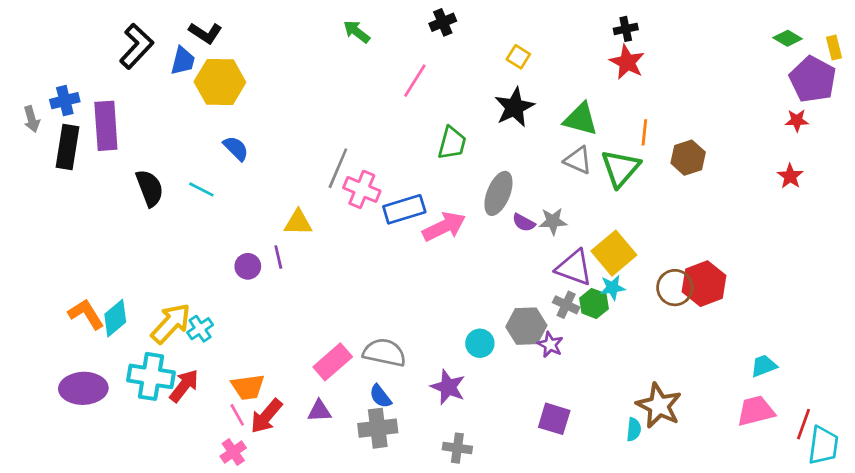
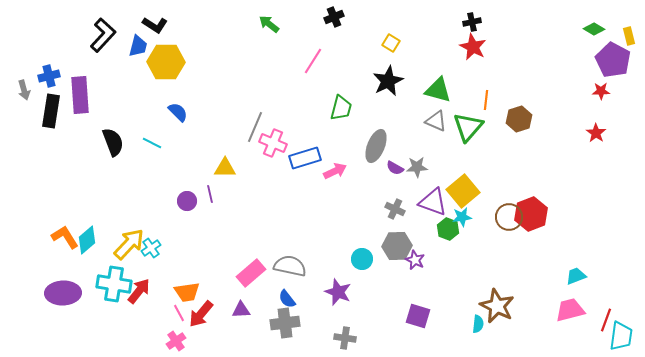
pink arrow: (444, 227) -> (335, 171), size x0.7
gray cross: (566, 305) -> (395, 209), moved

